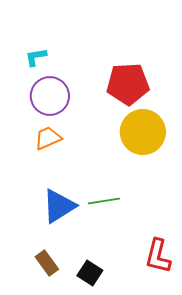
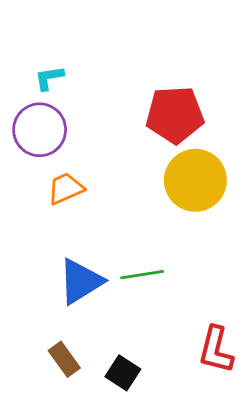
purple circle: (50, 96) -> (40, 130), moved

